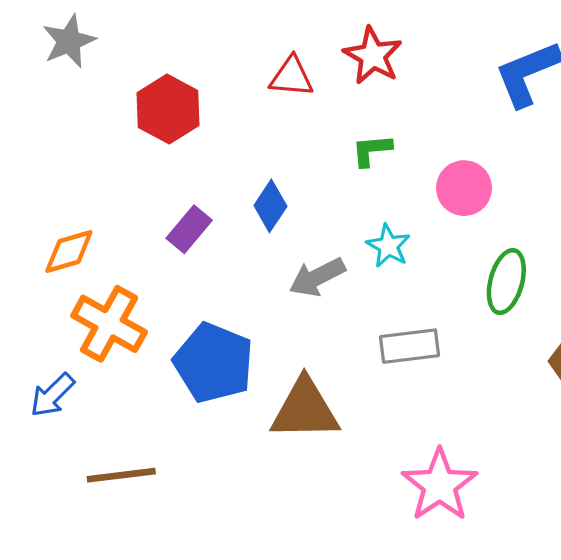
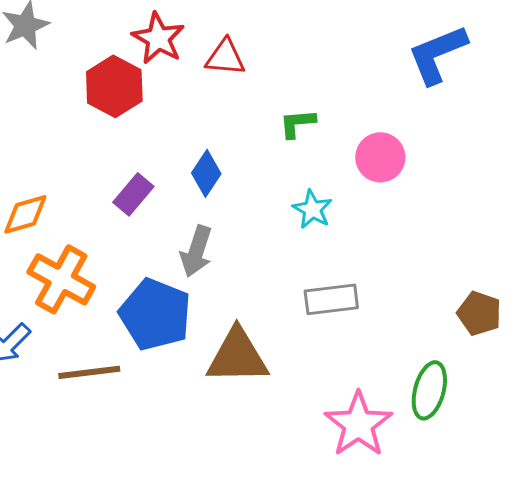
red star: (373, 56) -> (158, 38), moved
gray arrow: (317, 277) -> (196, 251), moved, turned -45
green ellipse: (506, 282) -> (429, 390), moved
brown line: (121, 475) -> (89, 372), moved

